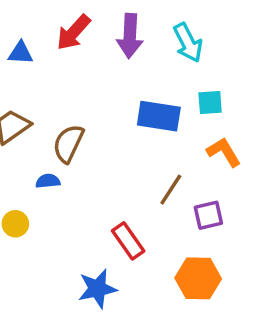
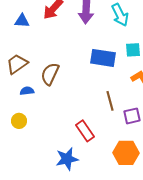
blue semicircle: (48, 181) -> (27, 91), moved
brown line: (171, 190) -> (110, 101), turned -48

